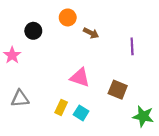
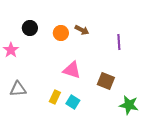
orange circle: (68, 17) -> (61, 33), moved

